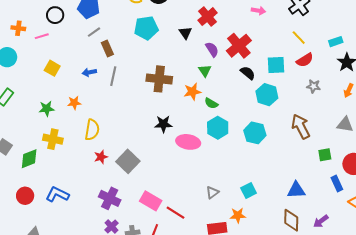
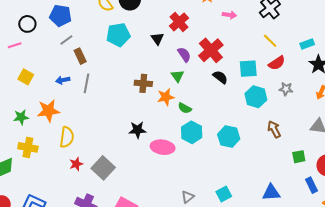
brown cross: (159, 79) -> (143, 83), moved, size x0.7
cyan hexagon: (267, 95) -> (256, 97), moved
orange star: (74, 103) -> (48, 111), size x1.6
brown arrow: (301, 127) -> (274, 129), size x0.7

